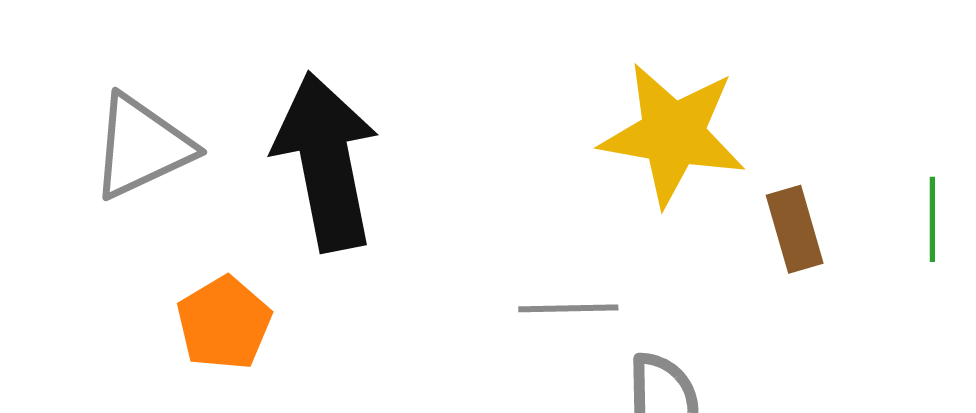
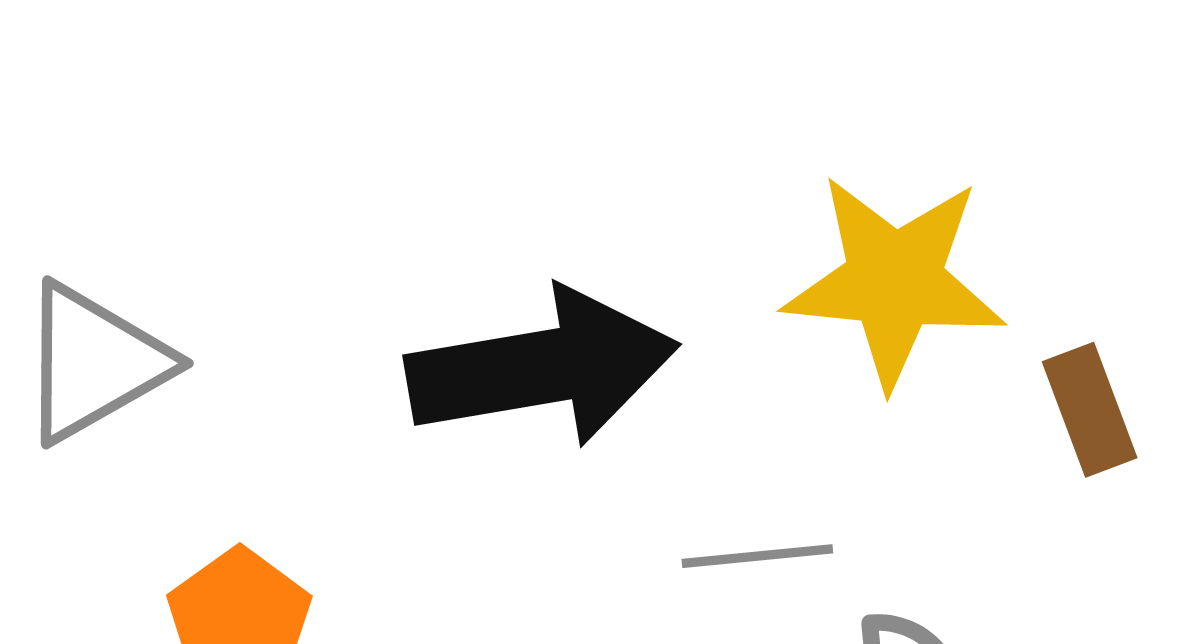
black arrow: (326, 162) -> (542, 368), moved, turned 96

